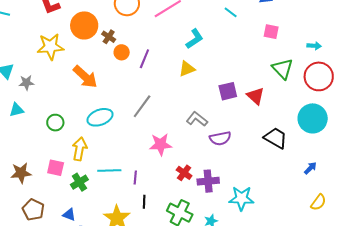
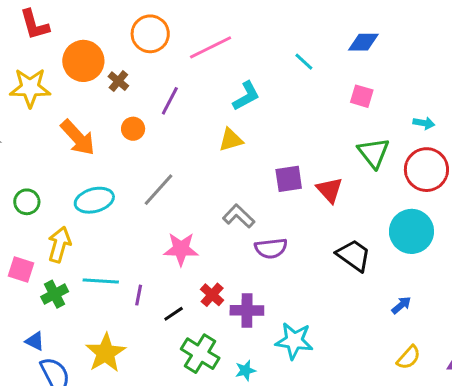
orange circle: (122, 52) -> (133, 129), moved
purple line: (144, 59) -> (170, 101), moved
black line: (144, 202) -> (174, 314), moved, turned 48

